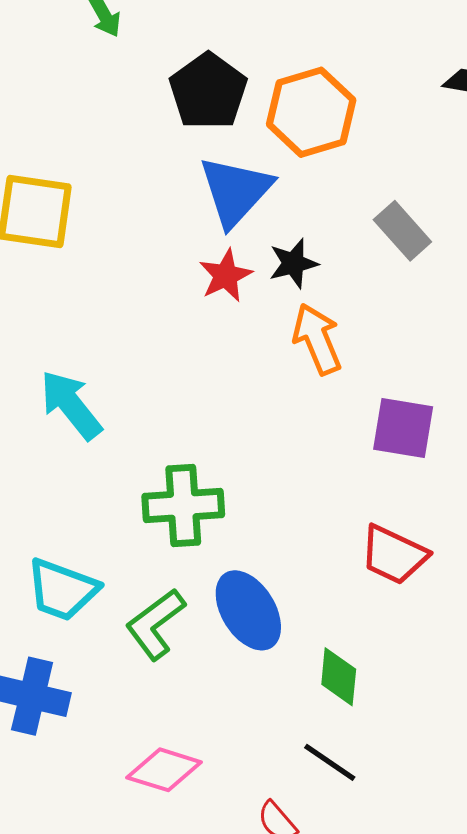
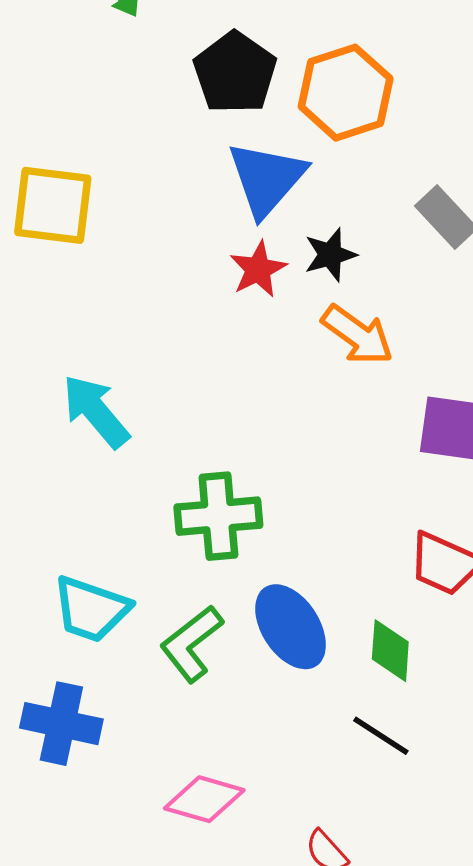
orange arrow: (317, 339) -> (357, 335), turned 150
green diamond: (339, 677) -> (390, 651), moved
black line: (330, 762) -> (381, 736), moved

